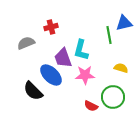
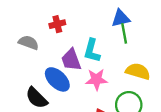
blue triangle: (124, 23) -> (121, 18), moved
gray semicircle: (26, 43) -> (29, 43), turned 42
yellow semicircle: (121, 68) -> (138, 71), size x1.5

